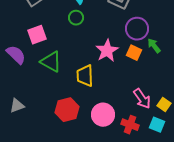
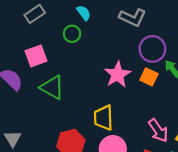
green circle: (76, 18) -> (72, 34), moved
yellow trapezoid: (85, 76) -> (103, 118), moved
gray triangle: (17, 106) -> (13, 139), turned -42

